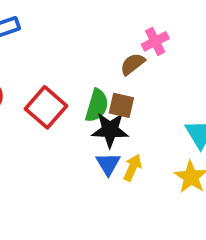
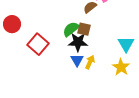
green semicircle: (97, 105) -> (71, 29), turned -144
red square: (46, 107) -> (38, 44), moved

